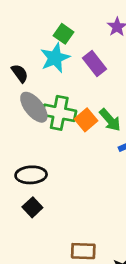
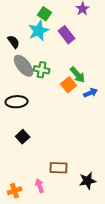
green cross: (59, 113) -> (42, 70), size x0.7
orange square: (86, 120) -> (69, 85), moved
black ellipse: (31, 175) -> (17, 102), moved

